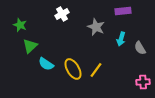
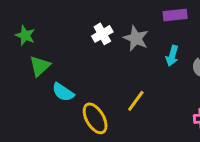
white cross: (62, 14) -> (102, 34), moved
yellow ellipse: (73, 69) -> (95, 118), moved

